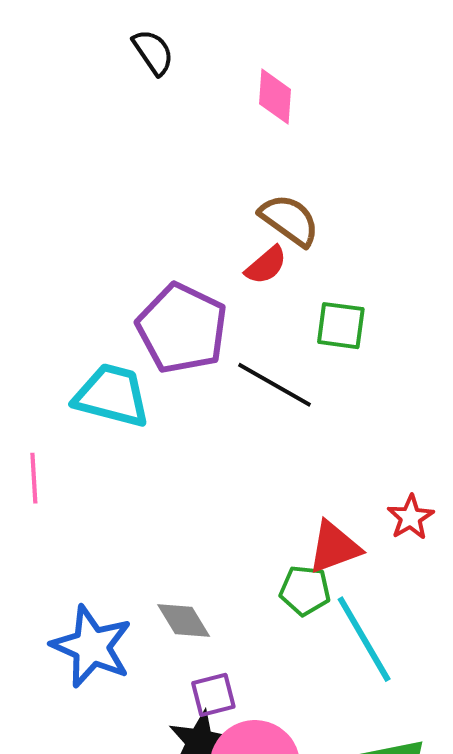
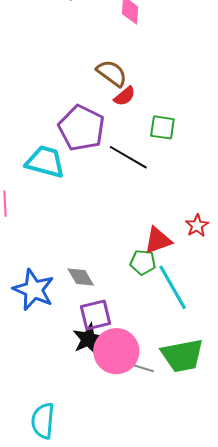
brown semicircle: (289, 220) -> (112, 73), moved
purple square: (213, 695) -> (95, 315), size x1.4

